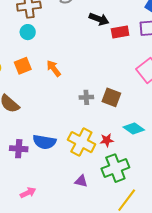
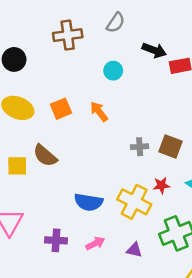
cyan circle: (28, 32) -> (113, 71), moved
red star: (107, 140) -> (161, 185), moved
purple cross: (19, 149) -> (56, 240), moved
pink arrow: (28, 193) -> (95, 243), moved

